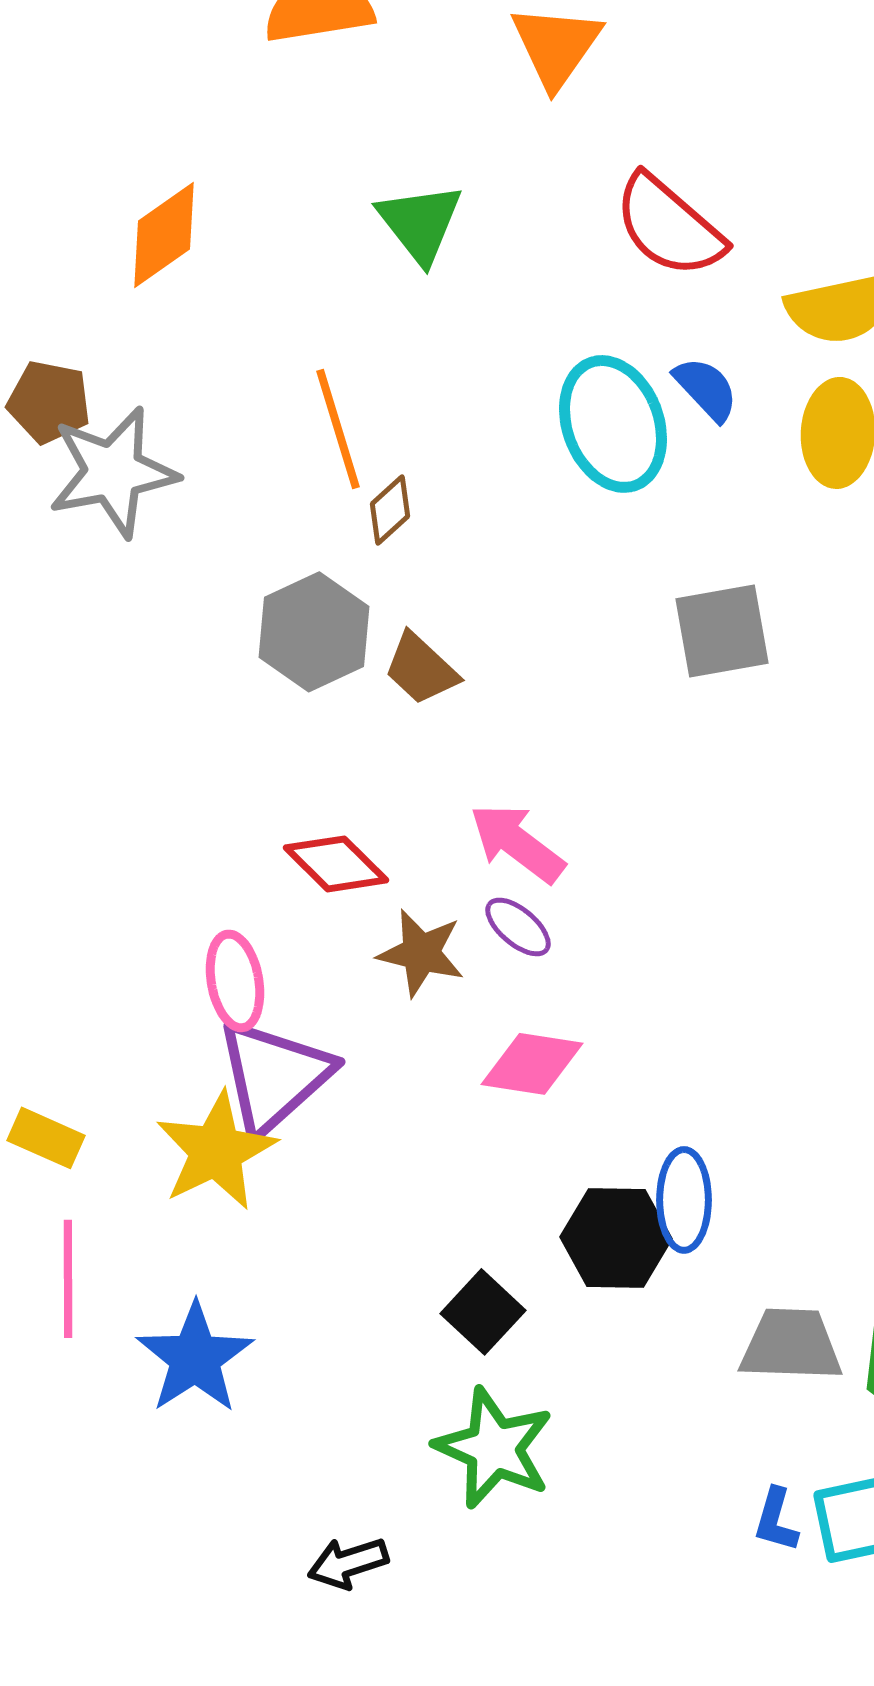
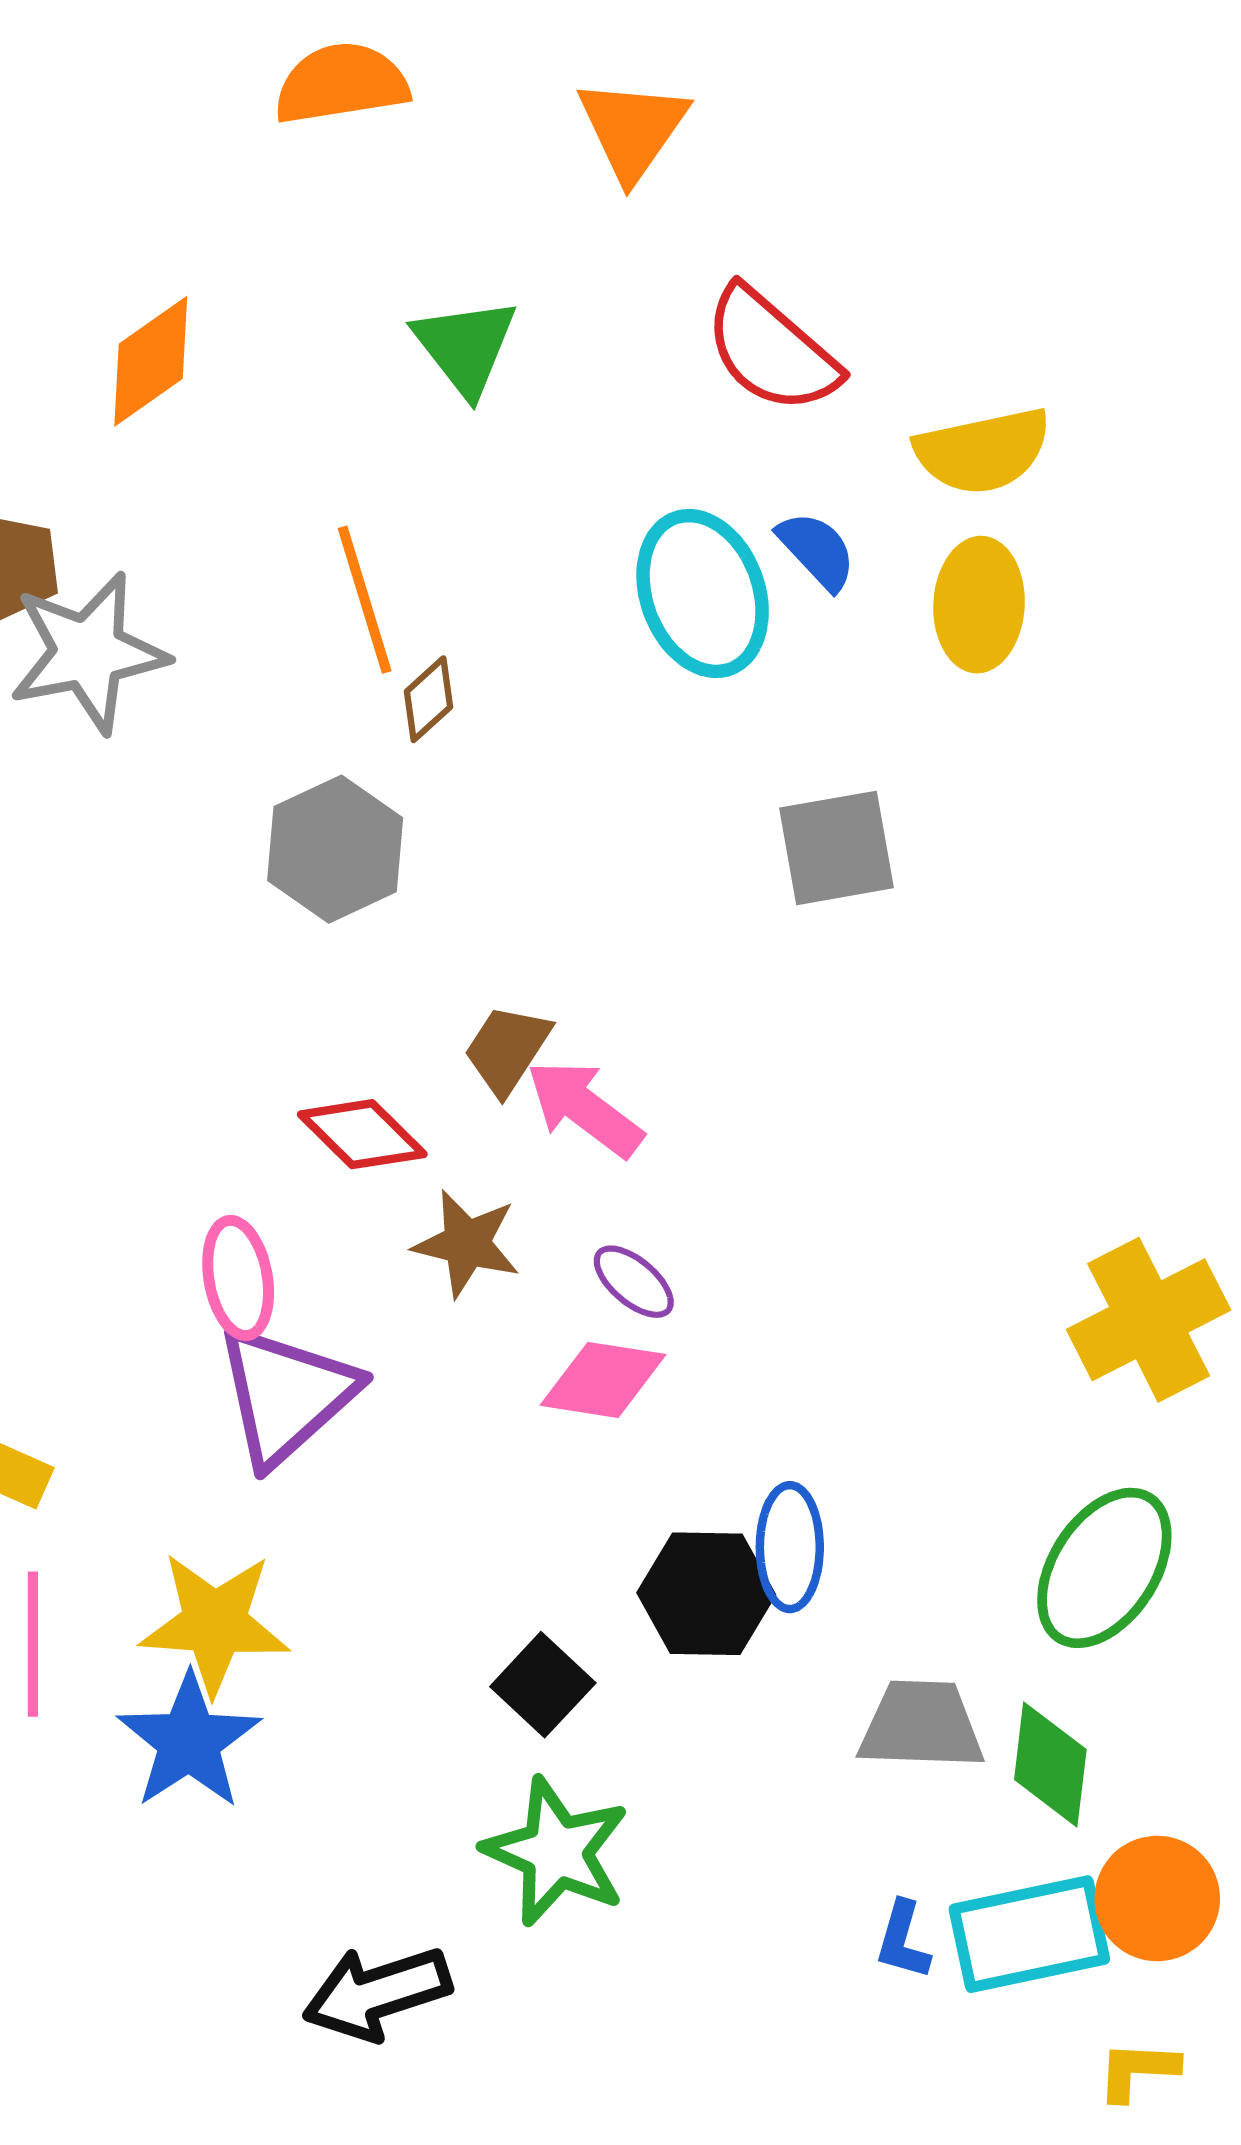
brown trapezoid: (421, 669) -> (507, 1049), moved, turned 80
purple ellipse: (518, 927) -> (634, 1282), moved
yellow star: (216, 1151) -> (215, 1623), moved, turned 30
black arrow: (348, 1563) -> (377, 1993), size x1.5

